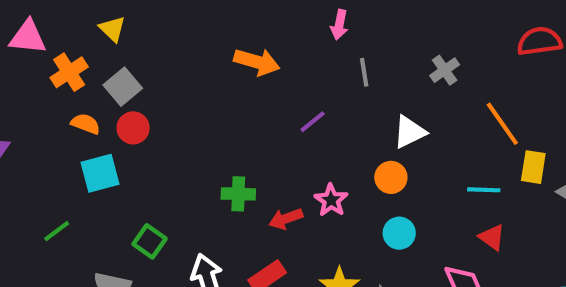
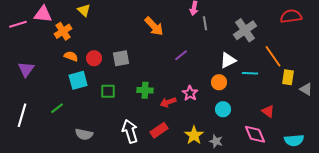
orange arrow: (257, 62) -> (154, 26), turned 30
gray cross: (445, 70) -> (245, 30), size x1.6
gray line: (364, 72) -> (205, 23), moved
gray square: (123, 87) -> (121, 58), moved, turned 30
cyan line: (484, 190) -> (250, 73), moved
green square: (150, 241) -> (108, 91), moved, turned -35

